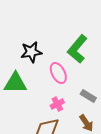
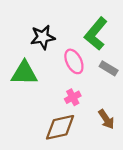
gray rectangle: (88, 96) -> (109, 68), moved

